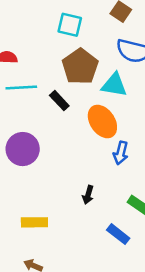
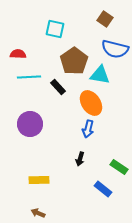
cyan square: (70, 25) -> (55, 29), moved
blue arrow: (121, 153) -> (88, 129), moved

